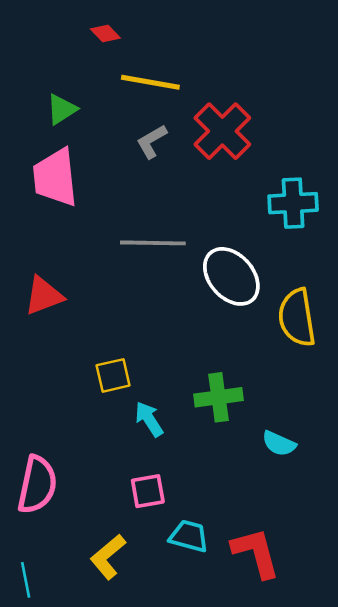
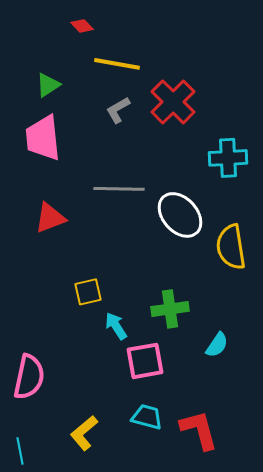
red triangle: (44, 296) -> (50, 218), moved
cyan semicircle: (279, 444) -> (217, 345), turned -80
pink square: (148, 491) -> (145, 361), moved, size x1.4

